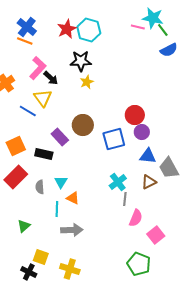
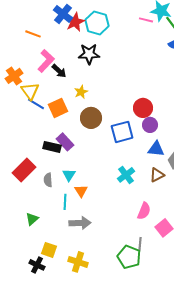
blue cross: (27, 27) -> (63, 14), moved
yellow star: (87, 82) -> (81, 92), moved
yellow triangle: (43, 98) -> (30, 91), moved
purple rectangle: (60, 137) -> (65, 142), moved
orange square: (16, 146) -> (58, 108), moved
orange triangle: (73, 198) -> (81, 191), turned 32
gray line: (125, 199) -> (140, 244), moved
green pentagon: (139, 264) -> (129, 257), moved

